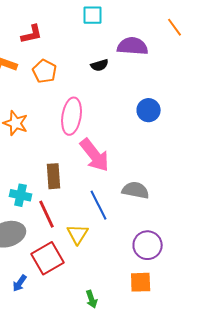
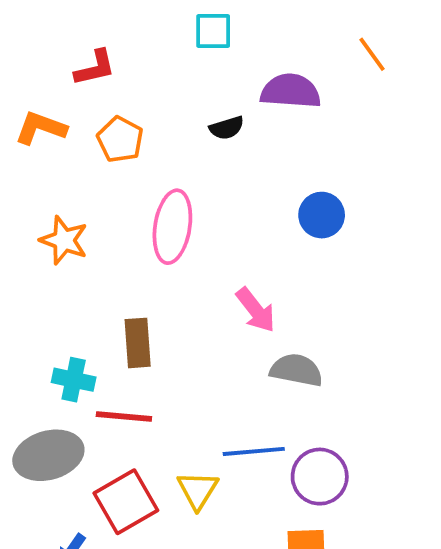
pink arrow: (95, 155) -> (256, 310), moved, size x0.7
blue line: (99, 205) -> (254, 451), moved, turned -68
red line: (47, 214) -> (124, 417), turned -60
yellow triangle: (78, 234) -> (198, 490), moved

